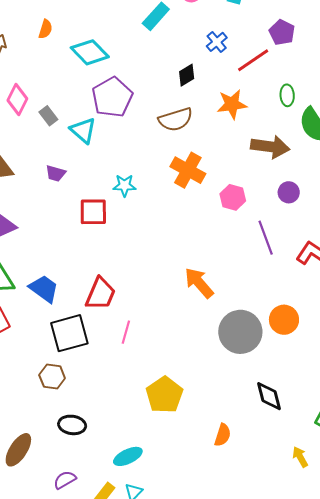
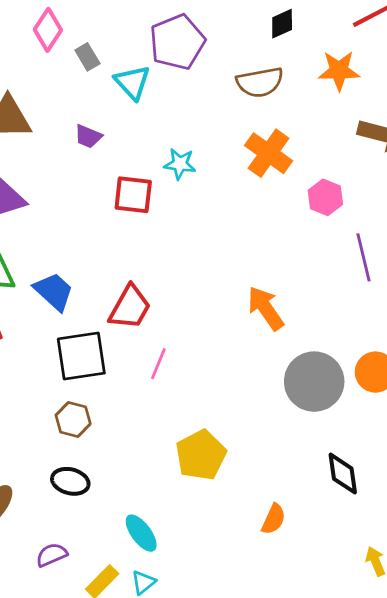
brown hexagon: (52, 377) -> (73, 420), moved
cyan ellipse: (128, 456) -> (141, 533), turned 72

